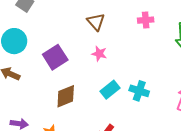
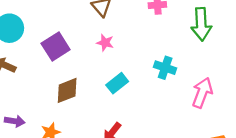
cyan cross: (139, 91) -> (165, 68), moved

